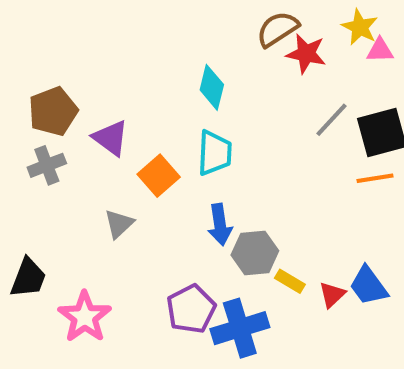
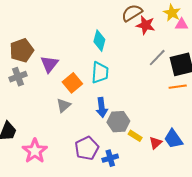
purple triangle: (111, 138) -> (49, 64), turned 30
gray triangle: (119, 224) -> (64, 105), moved
blue cross: (240, 328) -> (110, 158), size x0.6

